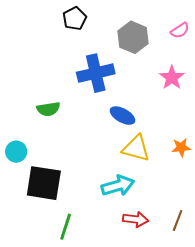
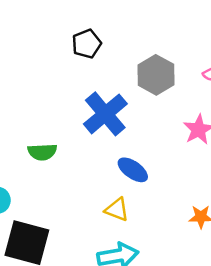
blue cross: (96, 73) -> (105, 114), turned -33
yellow triangle: (136, 148) -> (117, 210), moved, size x0.7

